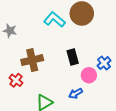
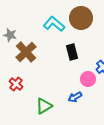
black rectangle: (73, 57) -> (72, 52), moved
brown cross: (32, 60) -> (26, 52), moved, turned -30

